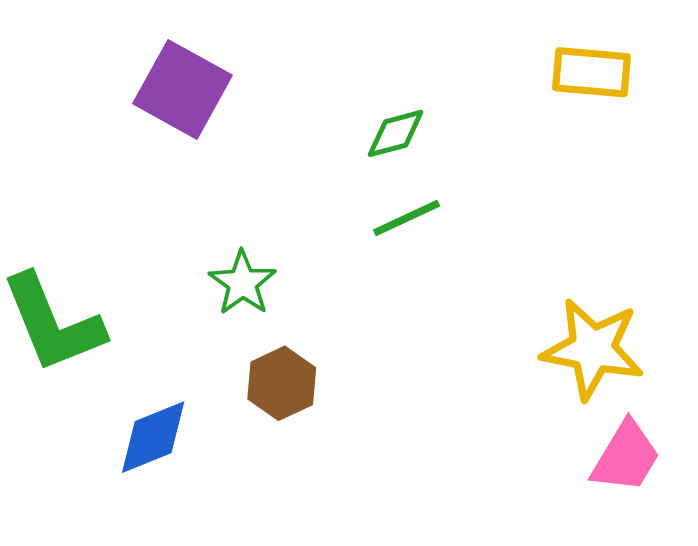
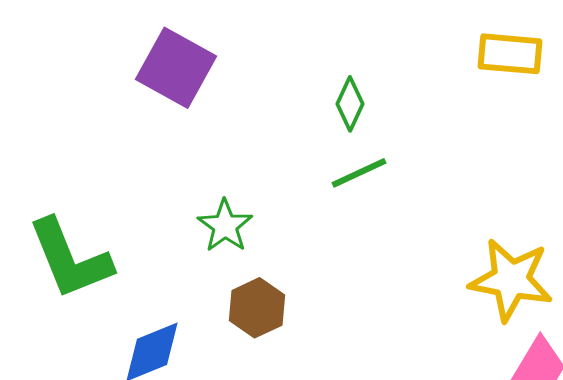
green diamond: (396, 133) -> (350, 104), turned -50

